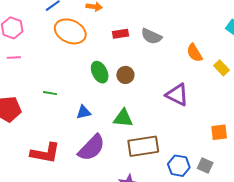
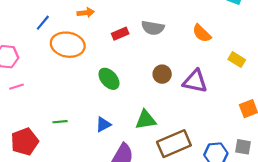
yellow rectangle: (222, 68) -> (237, 60), moved
brown circle: (125, 75) -> (162, 74), moved
green line: (50, 93) -> (60, 122), moved

